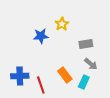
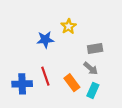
gray arrow: (91, 64) -> (91, 68), moved
red line: (41, 85) -> (45, 76), moved

